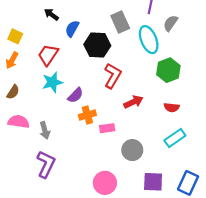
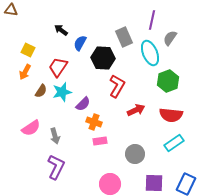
brown semicircle: (13, 92) -> (41, 91), moved
red semicircle: (172, 107) -> (171, 115), size x1.6
orange cross: (87, 115) -> (94, 122), turned 35
pink semicircle: (19, 122) -> (31, 128), turned 138
pink rectangle: (107, 128) -> (100, 141), moved

